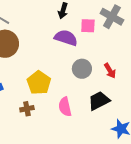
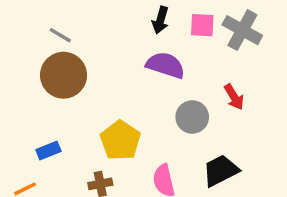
pink square: (88, 26) -> (202, 25), moved
red arrow: (110, 71) -> (234, 97), moved

